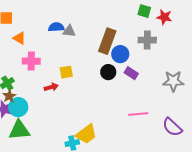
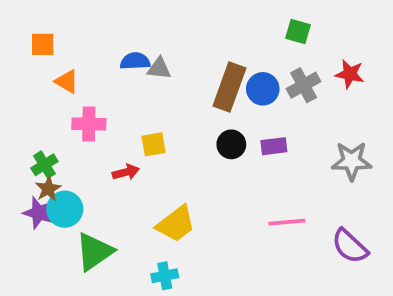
red star: (164, 17) -> (350, 74), moved
gray cross: (147, 40) -> (304, 85), turned -30
blue circle: (120, 54) -> (263, 89), moved
purple rectangle: (131, 73) -> (274, 146), turned -40
green triangle: (19, 130) -> (94, 252), moved, turned -30
yellow trapezoid: (86, 134) -> (176, 224), moved

